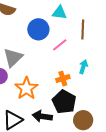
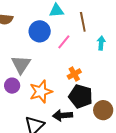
cyan arrow: (83, 67) -> (101, 43), moved
orange star: (26, 88) -> (41, 92), turned 30

